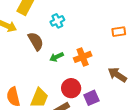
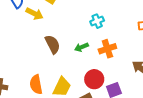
cyan cross: (57, 21) -> (97, 21), moved
brown semicircle: (36, 41) -> (53, 44), moved

